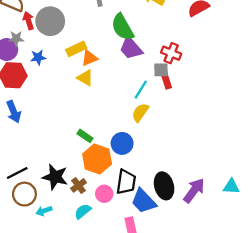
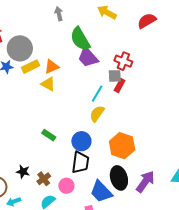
gray circle: (50, 21) -> (20, 48), moved
yellow rectangle: (76, 49) -> (30, 67), moved
red rectangle: (166, 81) -> (120, 86), turned 48
orange hexagon: (97, 159) -> (122, 146), moved
black star: (55, 177) -> (23, 172), size x0.6
black trapezoid: (126, 182) -> (80, 162), moved

